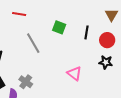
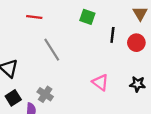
green square: (59, 27) -> (87, 17), moved
black star: (106, 62) -> (138, 84), moved

